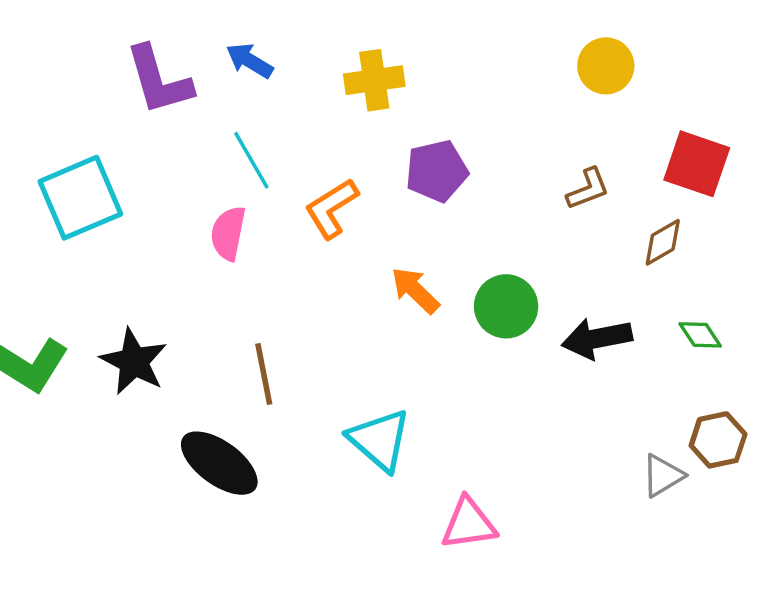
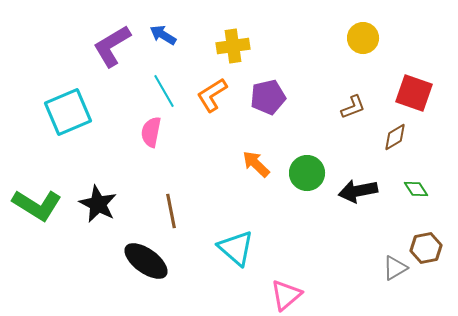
purple L-shape: (159, 80) -> (112, 46), turned 75
orange L-shape: (331, 208) -> (212, 95), moved
pink triangle: (469, 524) -> (286, 295), turned -32

